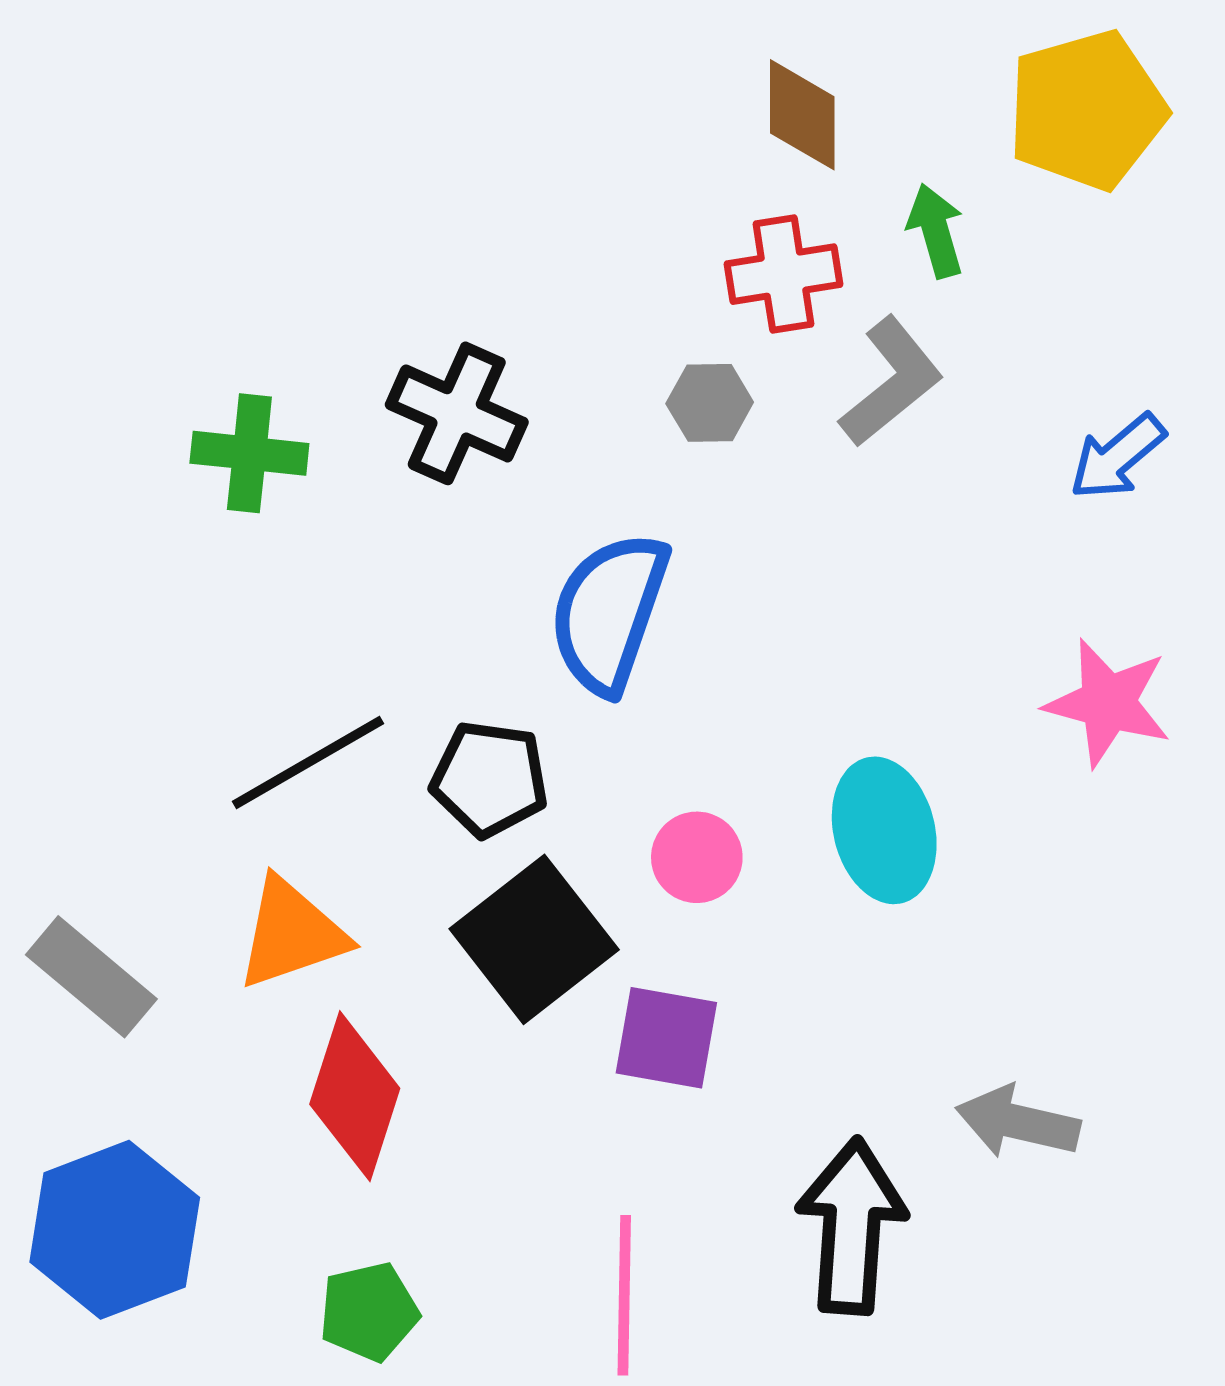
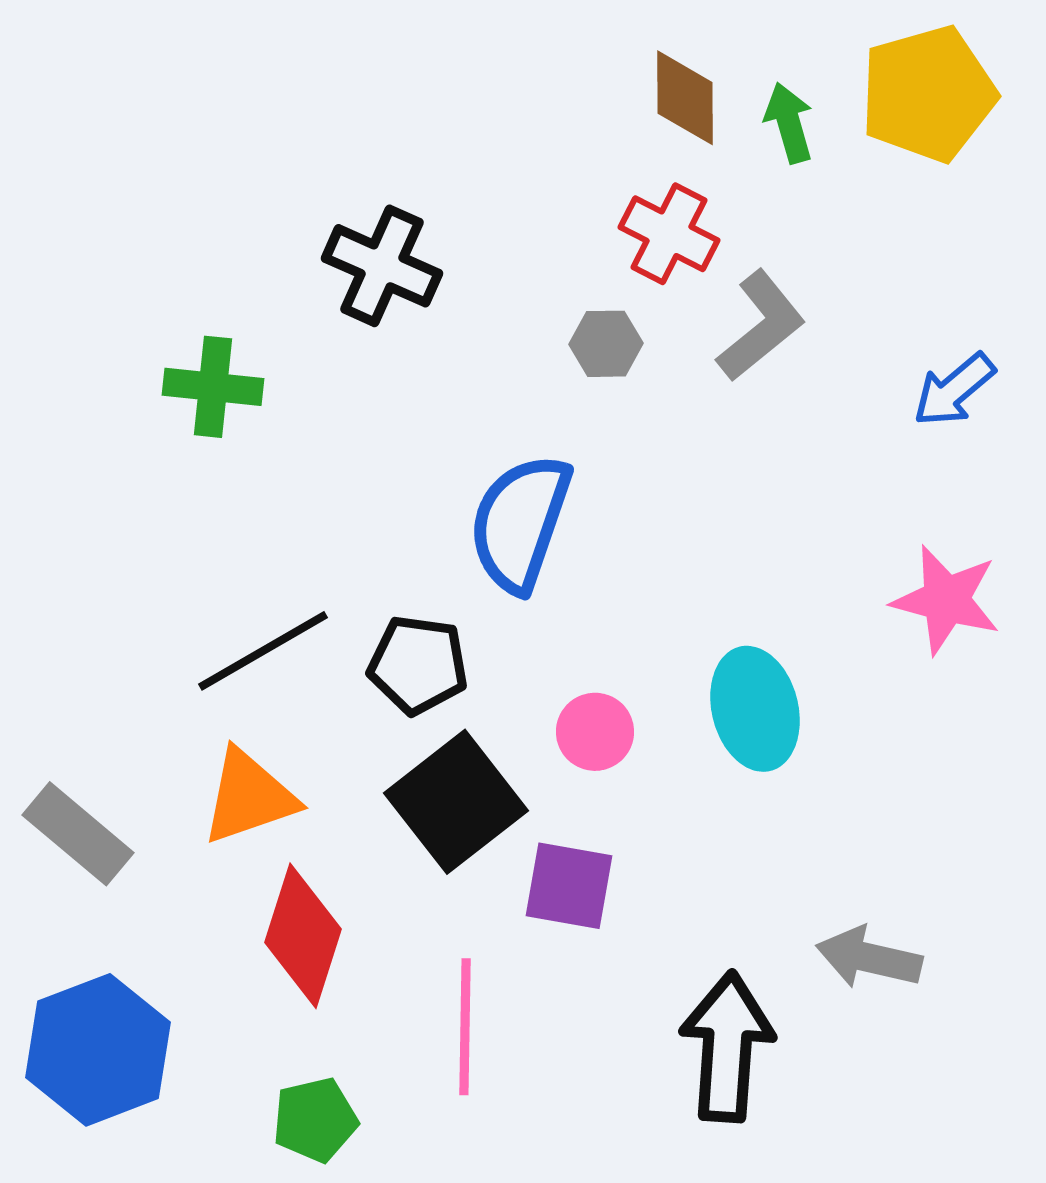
green arrow: (936, 231) -> (789, 123), moved
red cross: (783, 274) -> (669, 234), turned 36
black cross: (457, 413) -> (382, 266), moved
pink line: (624, 1295) -> (465, 1027), moved

